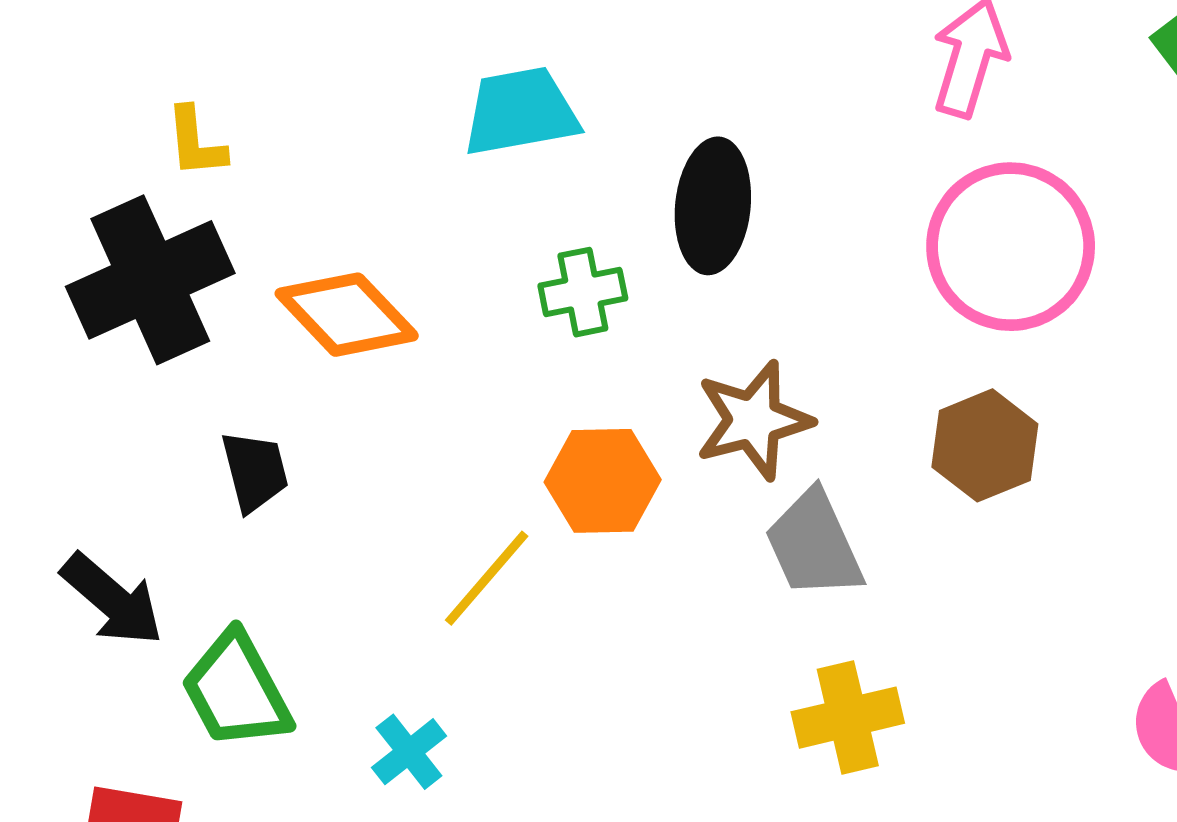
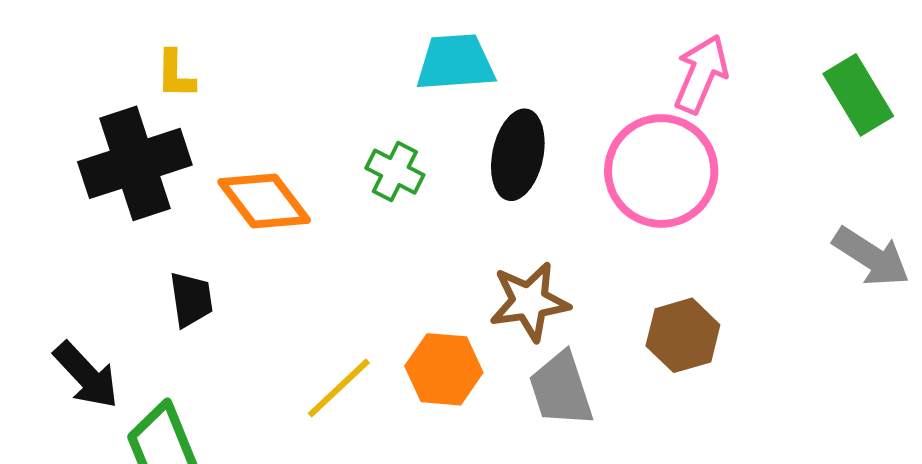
cyan trapezoid: (520, 112) -> (455, 62), moved
pink circle: (1011, 247) -> (661, 171), moved
green cross: (583, 292) -> (395, 172), moved, turned 32
orange hexagon: (603, 481) -> (444, 369), moved

